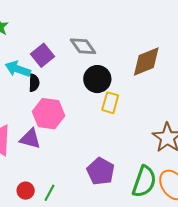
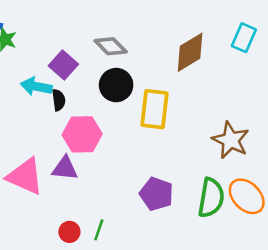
black circle: (97, 79) -> (116, 85), moved
yellow rectangle: (110, 103) -> (154, 109), size x1.5

